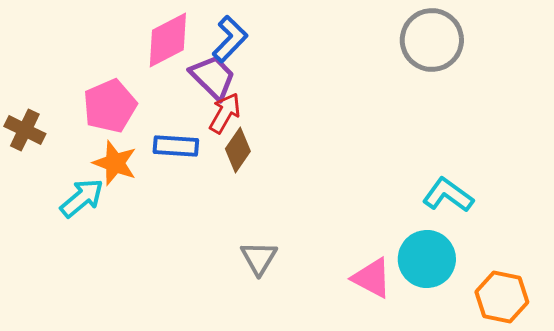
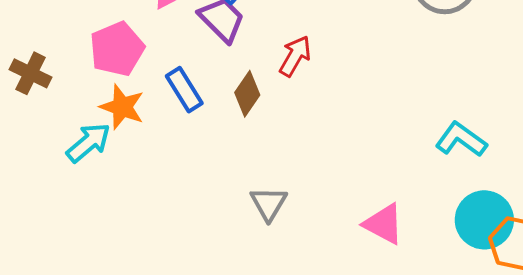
red arrow: (225, 113) -> (295, 56), moved
blue rectangle: (176, 146) -> (184, 90), turned 54
cyan circle: (427, 259) -> (484, 220), moved

